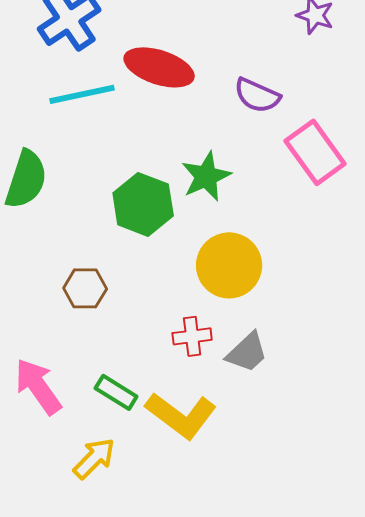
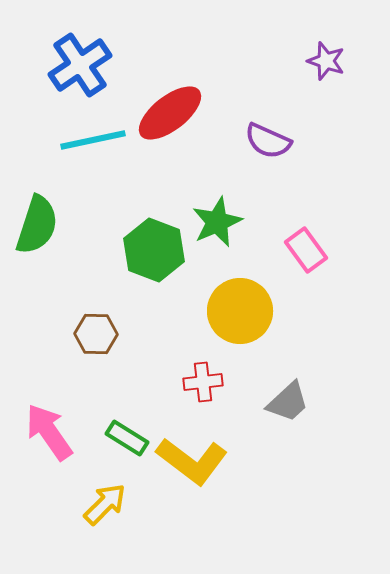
red ellipse: (159, 67) -> (170, 113), turned -56
pink rectangle: (315, 152) -> (306, 250), moved, size x0.7
gray trapezoid: (247, 352) -> (288, 402), moved

